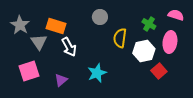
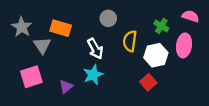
white arrow: (69, 47) -> (95, 49), moved
red square: (159, 71) -> (148, 82), moved
cyan star: (97, 73) -> (93, 75), moved

